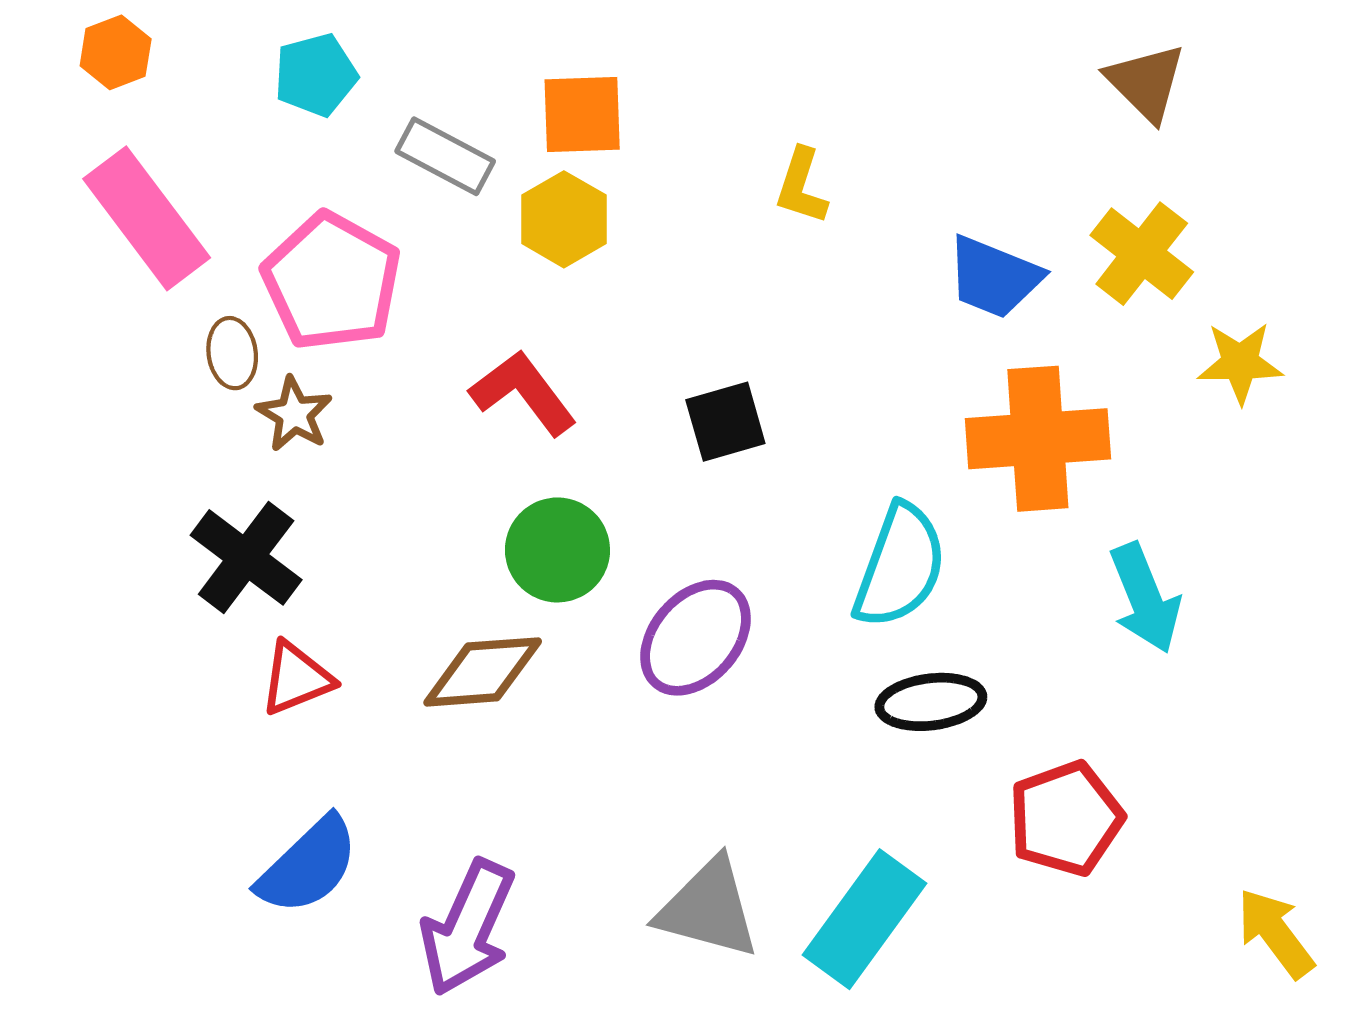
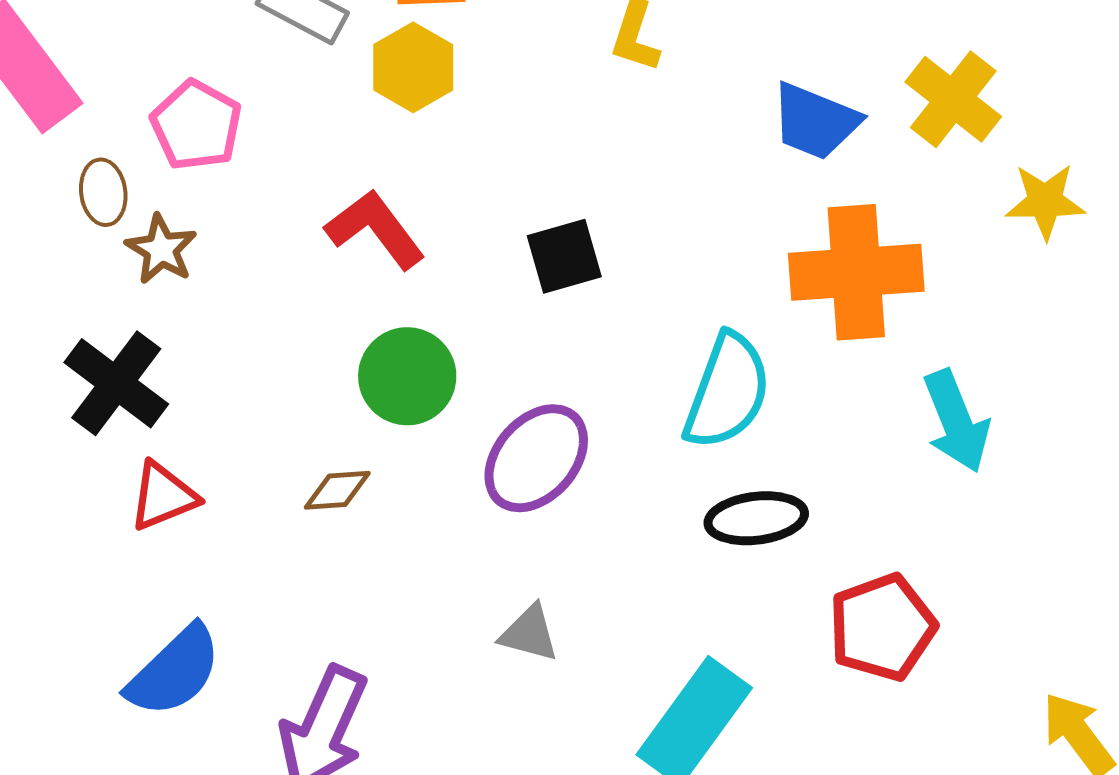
pink pentagon: (332, 281) -> (196, 125), size x0.7
brown diamond: (483, 672) -> (337, 490), size x0.6
gray triangle: (708, 908) -> (529, 633), moved, size x0.6

